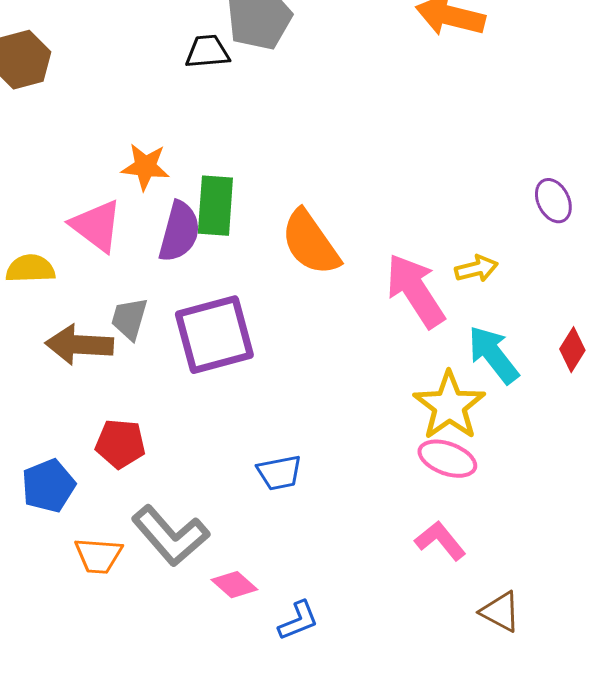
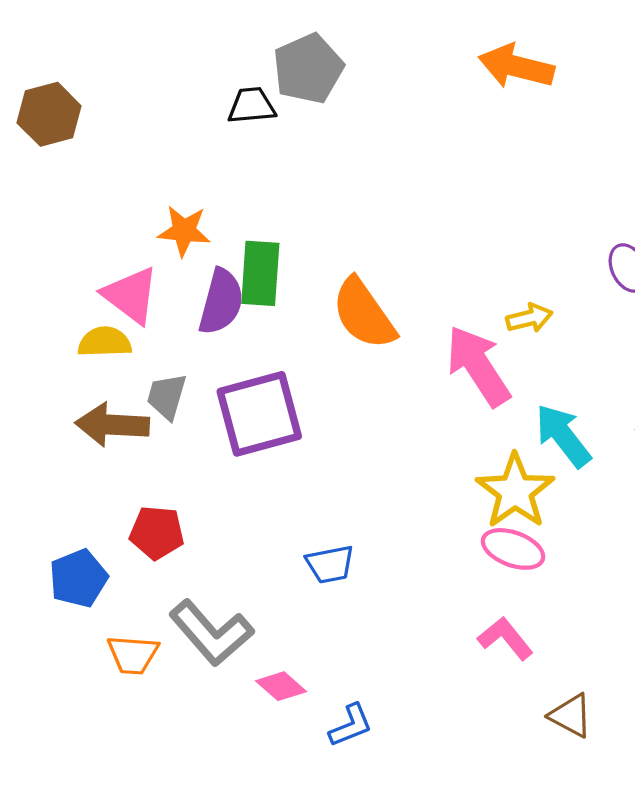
yellow semicircle: (30, 269) -> (105, 342), moved
yellow arrow: (476, 269) -> (529, 318), moved

